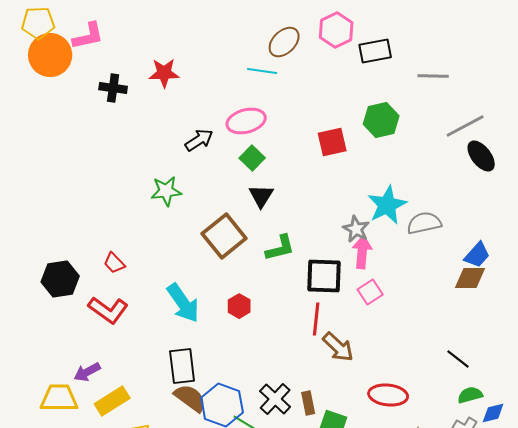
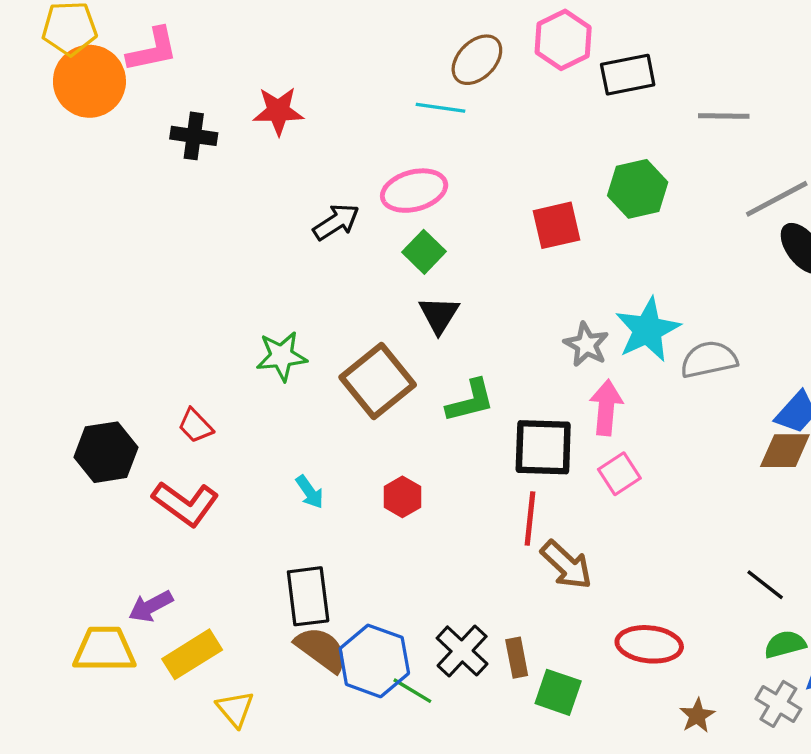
green star: (166, 191) -> (282, 356), moved
gray star: (356, 229) -> (586, 345), moved
cyan arrow: (183, 303) -> (310, 492), size x0.5

